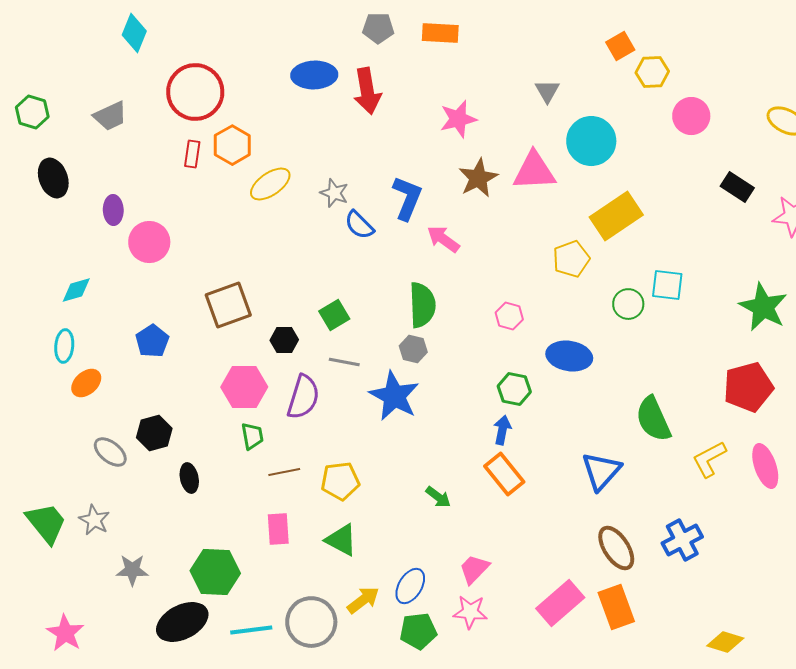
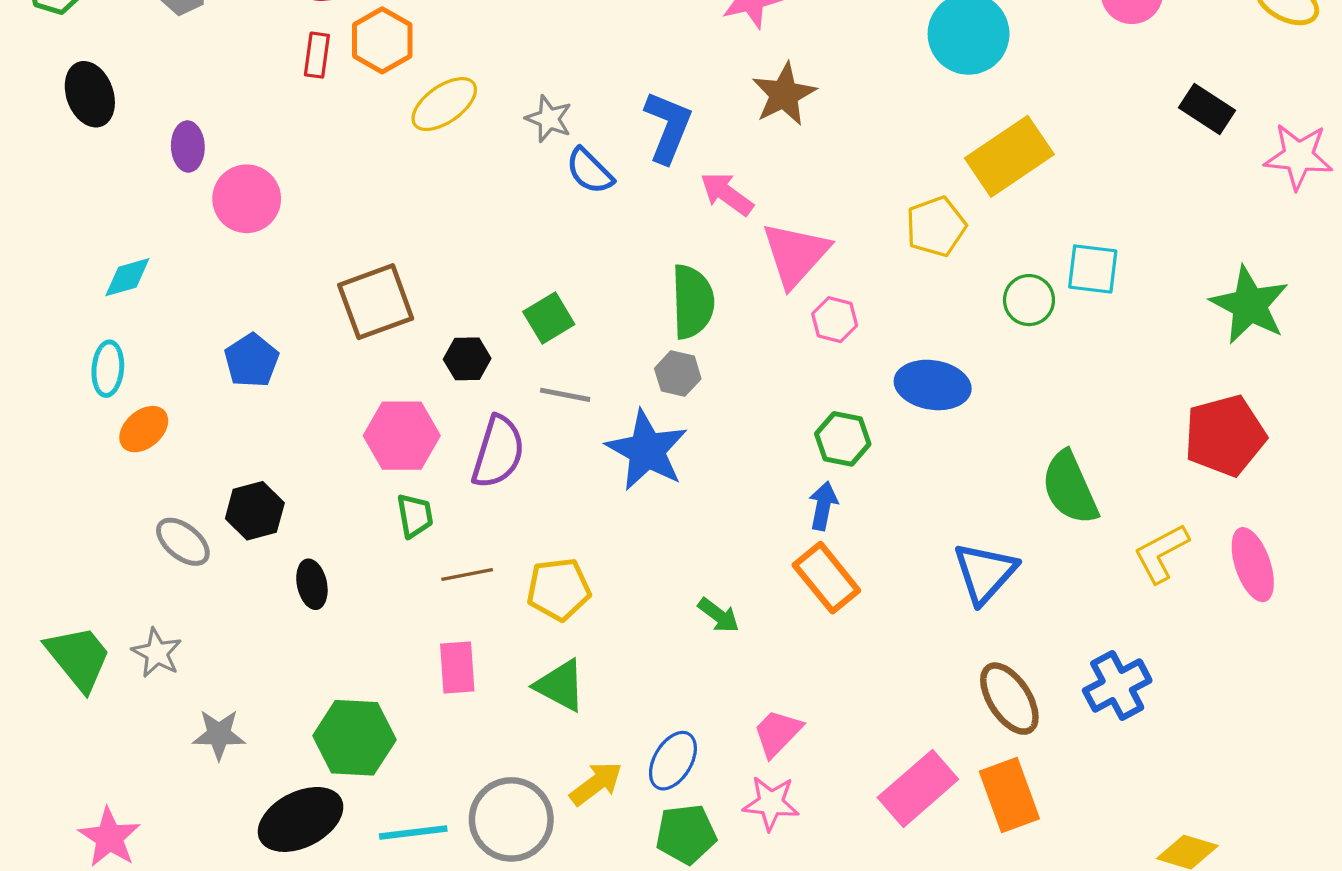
pink triangle: (534, 171) -> (795, 254), moved, turned -45

